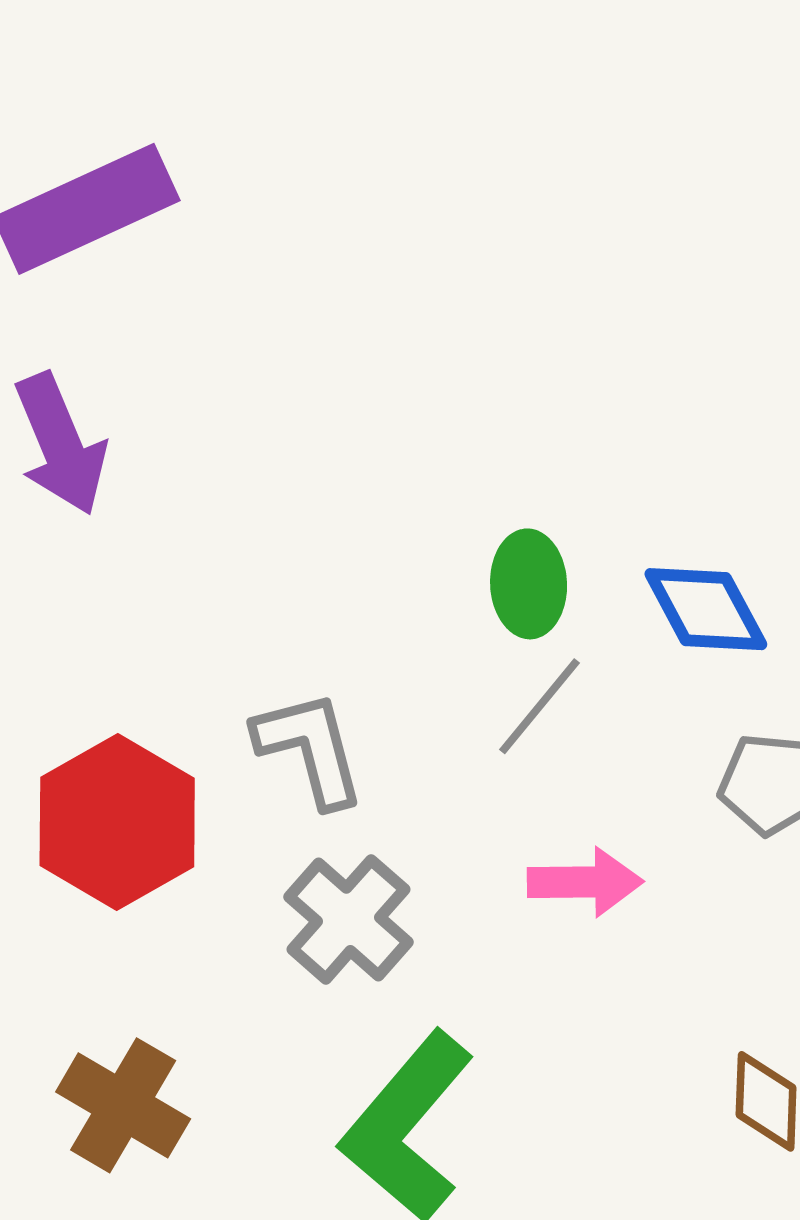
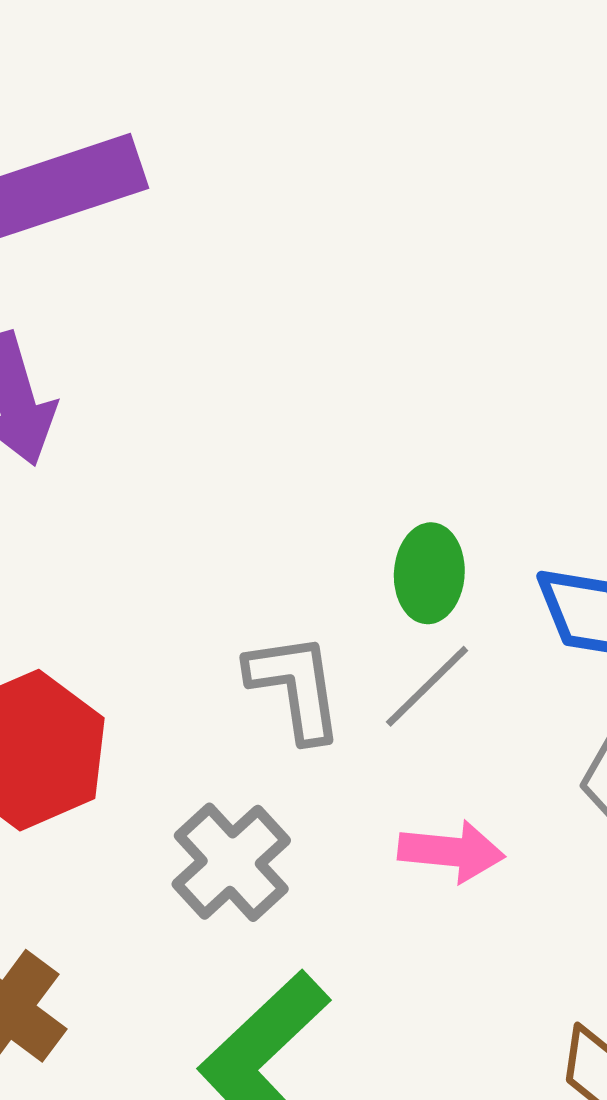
gray L-shape: (310, 748) -> (295, 687), moved

